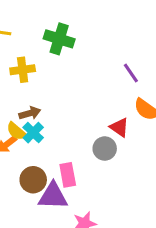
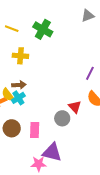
green cross: (59, 39) -> (43, 29), moved
purple line: (131, 73) -> (90, 73), turned 48
purple triangle: (53, 196) -> (52, 152), moved

